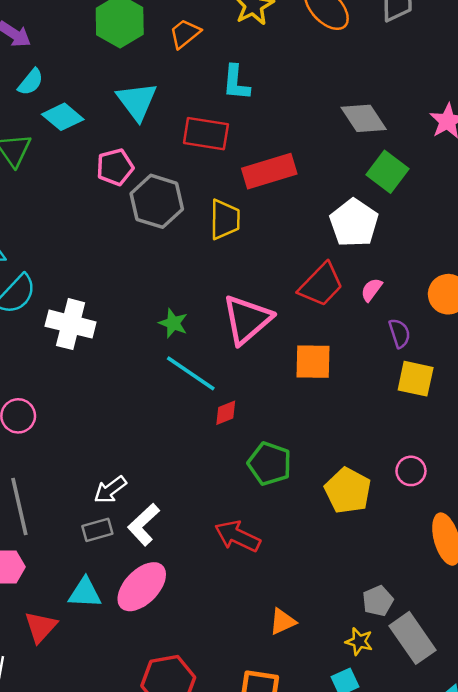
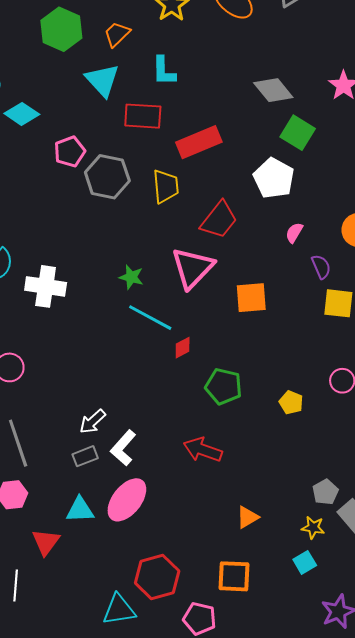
cyan triangle: (137, 101) -> (102, 80), moved
red trapezoid: (321, 285) -> (219, 220), moved
yellow pentagon: (348, 491) -> (291, 402), size x0.6

